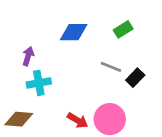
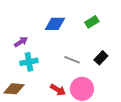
purple arrow: (28, 56) -> (21, 42), turned 40
gray line: (111, 67) -> (72, 60), moved

